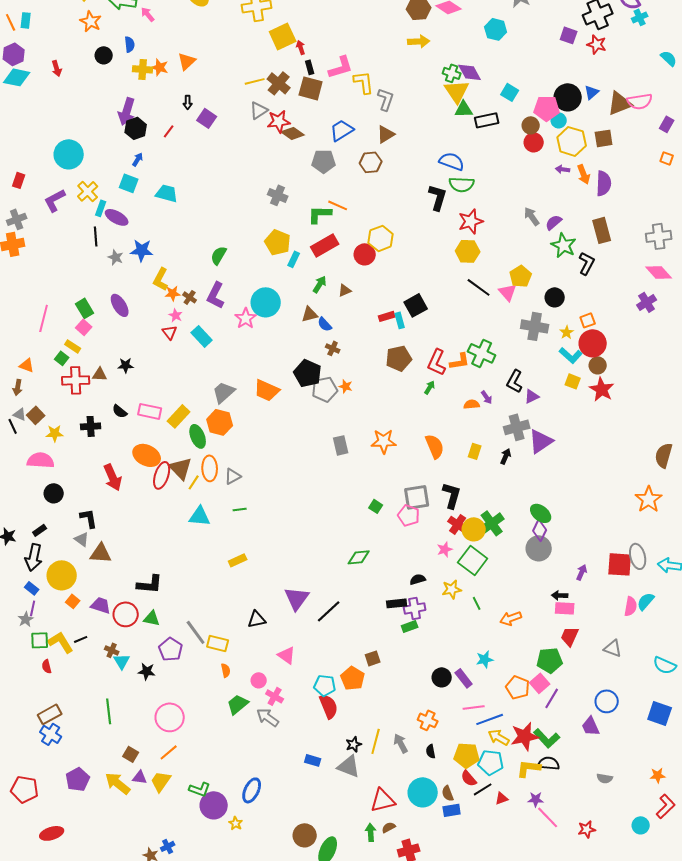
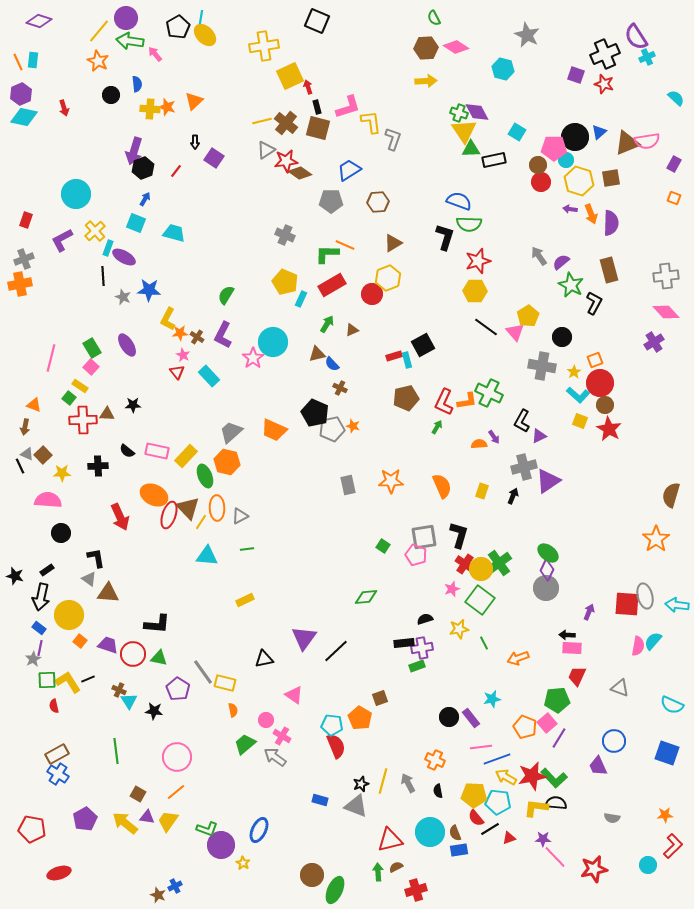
brown triangle: (386, 134) -> (393, 243), moved
red star: (587, 829) -> (594, 869), size x1.5

